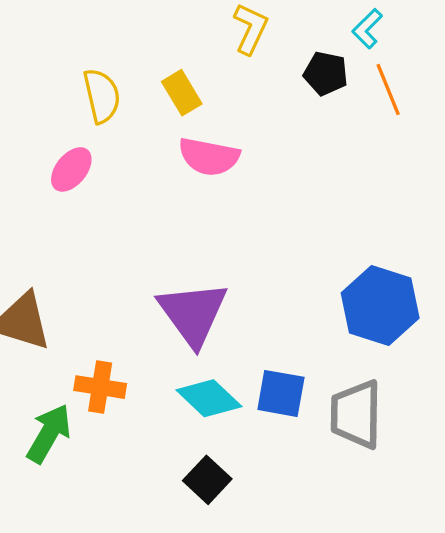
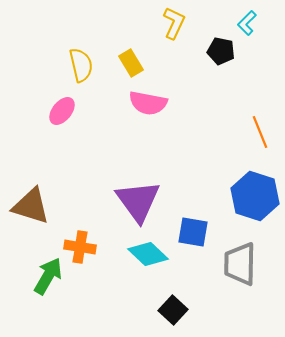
orange line: (388, 89) -> (260, 132), moved
blue square: (281, 393) -> (193, 232), moved
black square: (207, 480) -> (173, 310), moved

